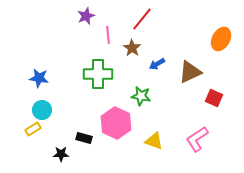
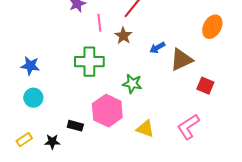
blue arrow: (157, 64) -> (157, 48), moved
yellow rectangle: (33, 129) -> (24, 140), moved

